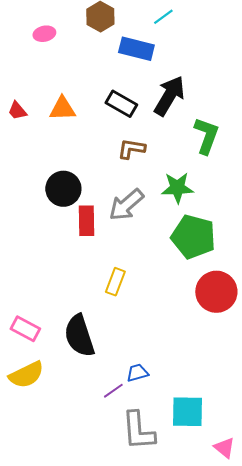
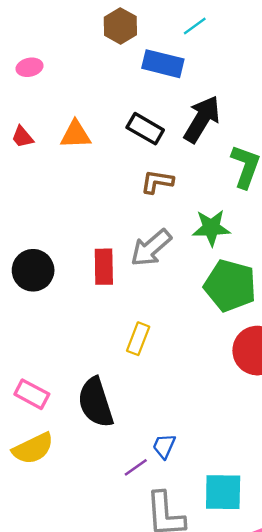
pink ellipse: (44, 34) -> (30, 67), moved
black circle: (63, 189) -> (33, 270), moved
blue trapezoid: (137, 373) -> (164, 446), turned -50

